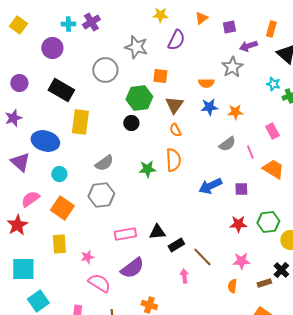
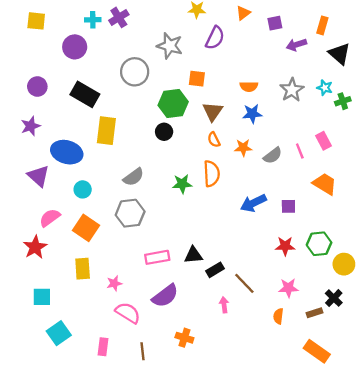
yellow square: (18, 25) -> (36, 21), turned -30
gray star: (232, 67) -> (292, 90), moved
orange star: (235, 112) -> (243, 148), moved
pink line: (250, 152) -> (300, 151), moved
cyan square: (23, 269) -> (42, 297), size x0.7

